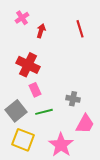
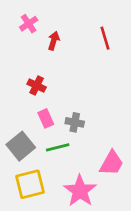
red cross: (28, 65) -> (37, 86), size x0.6
gray cross: (73, 99) -> (75, 122), moved
yellow square: (23, 140) -> (30, 184), turned -35

